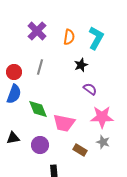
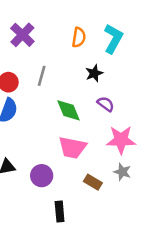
purple cross: (37, 31) -> (22, 35), moved
green diamond: (38, 109) -> (69, 110), moved

